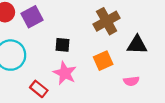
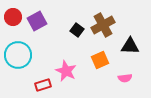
black square: (62, 45) -> (77, 30), moved, turned 32
red rectangle: (39, 89) -> (43, 85), turned -56

